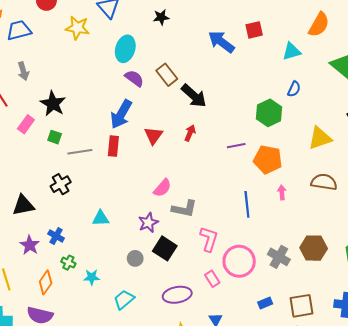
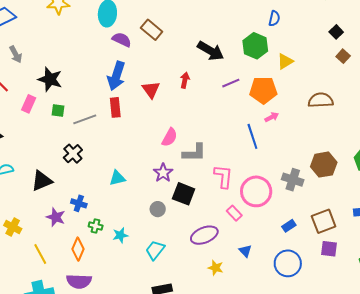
black arrow: (194, 96) -> (211, 51), moved
yellow triangle: (320, 138) -> (285, 61), moved, size x0.7
pink arrow: (282, 193) -> (272, 117), moved, turned 80

